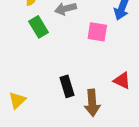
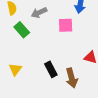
yellow triangle: (17, 100) -> (15, 69), moved

